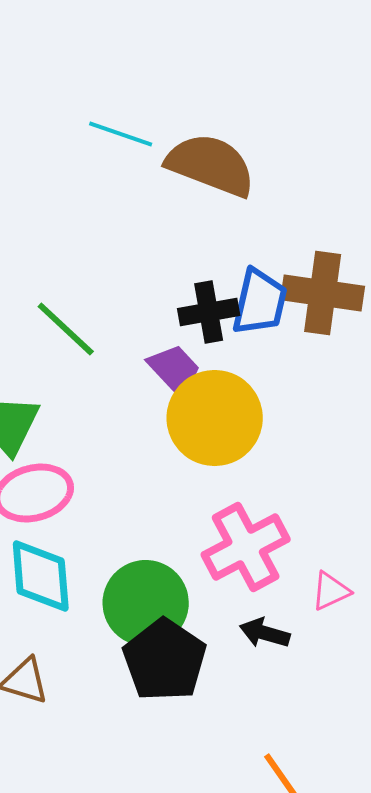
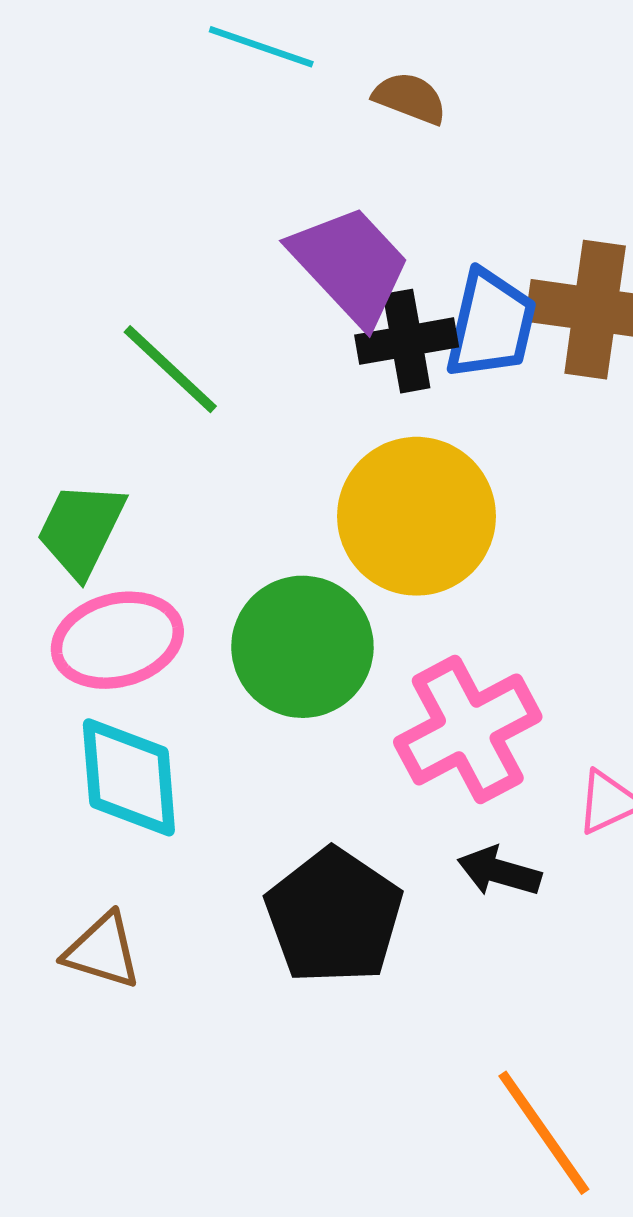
brown semicircle: (211, 165) -> (410, 98), size x0.5
purple trapezoid: (175, 370) -> (350, 265), moved, size x1.4
green circle: (146, 603) -> (302, 647), moved

